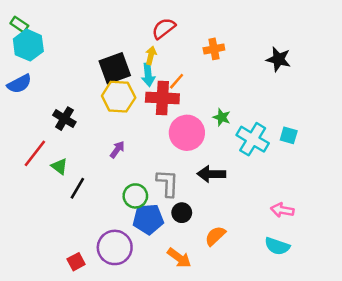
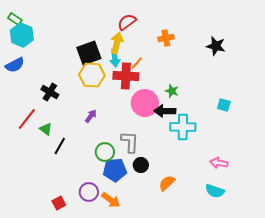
yellow arrow: (151, 55) -> (117, 43), size x1.5
cyan cross: (253, 139) -> (183, 127), moved, turned -30
black arrow: (211, 174) -> (165, 111), moved
purple circle: (115, 247) -> (89, 192), size x0.7
orange arrow: (179, 258) -> (111, 200), moved

